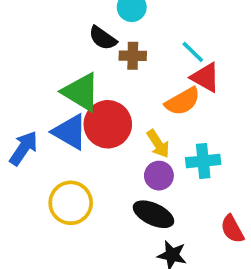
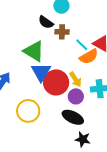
cyan line: (193, 52) -> (82, 45), moved
red circle: (108, 124) -> (56, 82), moved
blue triangle: (70, 132) -> (41, 72), moved, turned 30

